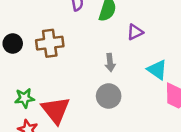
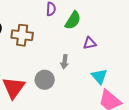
gray circle: (109, 96) -> (45, 80), moved

